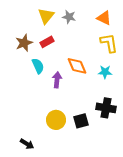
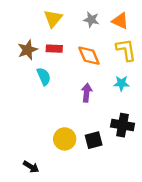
gray star: (69, 17) -> (91, 20), moved
red rectangle: (47, 42) -> (54, 49), turned 32
orange diamond: (77, 66) -> (89, 56), moved
purple arrow: (57, 80) -> (87, 93), moved

